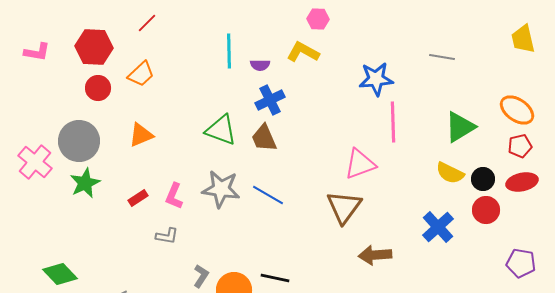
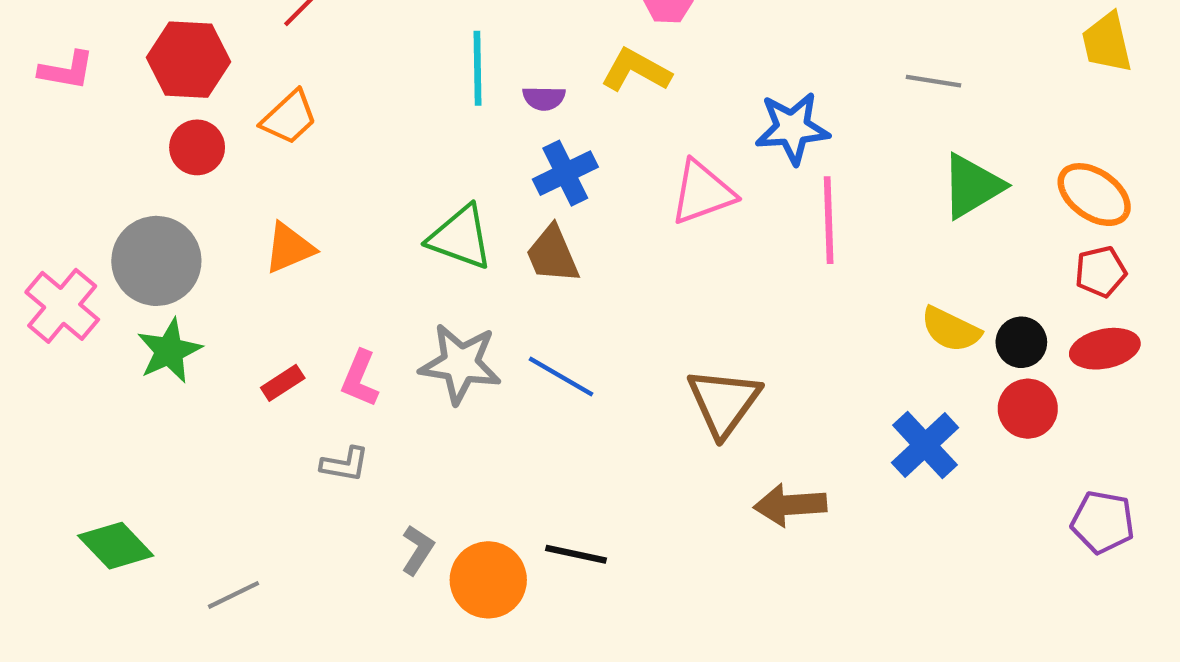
green triangle: (460, 127) -> (972, 186), moved
pink triangle: (360, 164) -> (702, 192), moved

